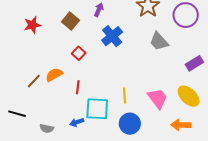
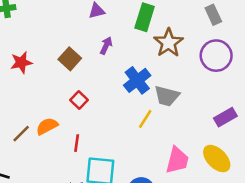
blue cross: (112, 36) -> (137, 80), moved
gray trapezoid: (159, 41) -> (167, 96), moved, turned -35
yellow line: (125, 95) -> (145, 119), moved, turned 35
pink trapezoid: (157, 98) -> (177, 160), turned 50

